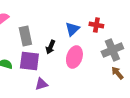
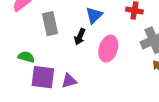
blue triangle: (72, 29) -> (94, 15), moved
purple square: (29, 61) -> (43, 77), moved

